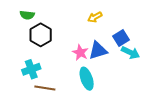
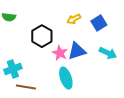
black hexagon: (41, 35) -> (42, 36), moved
blue square: (121, 38) -> (99, 23), moved

